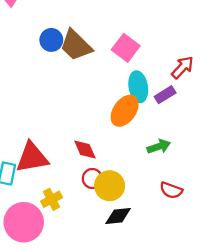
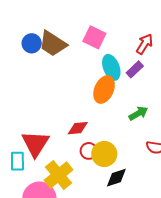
red diamond: (85, 149) -> (78, 128), turned -60
red triangle: (32, 157) -> (35, 144), turned -36
yellow cross: (52, 199) -> (59, 175), size x1.6

